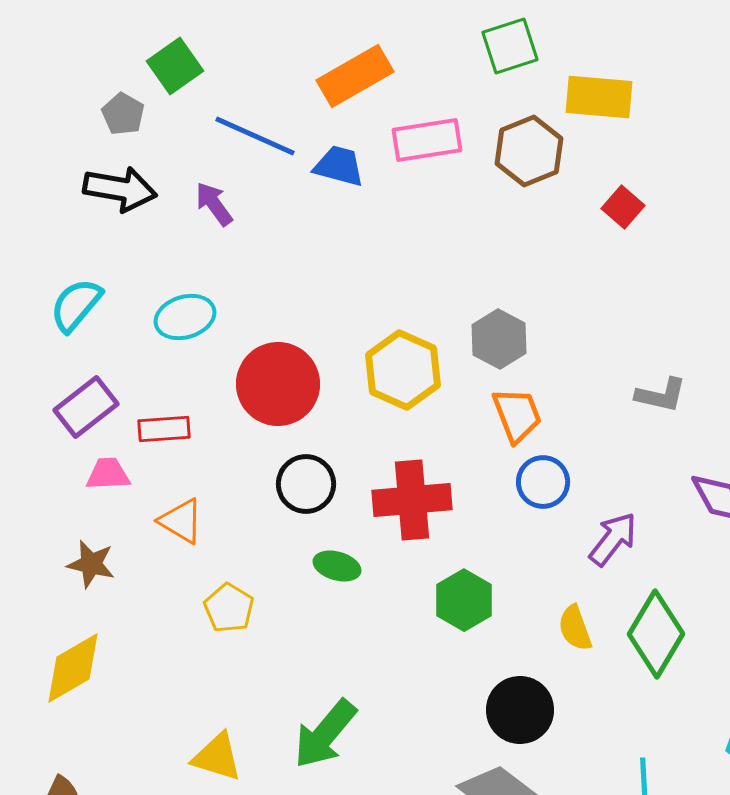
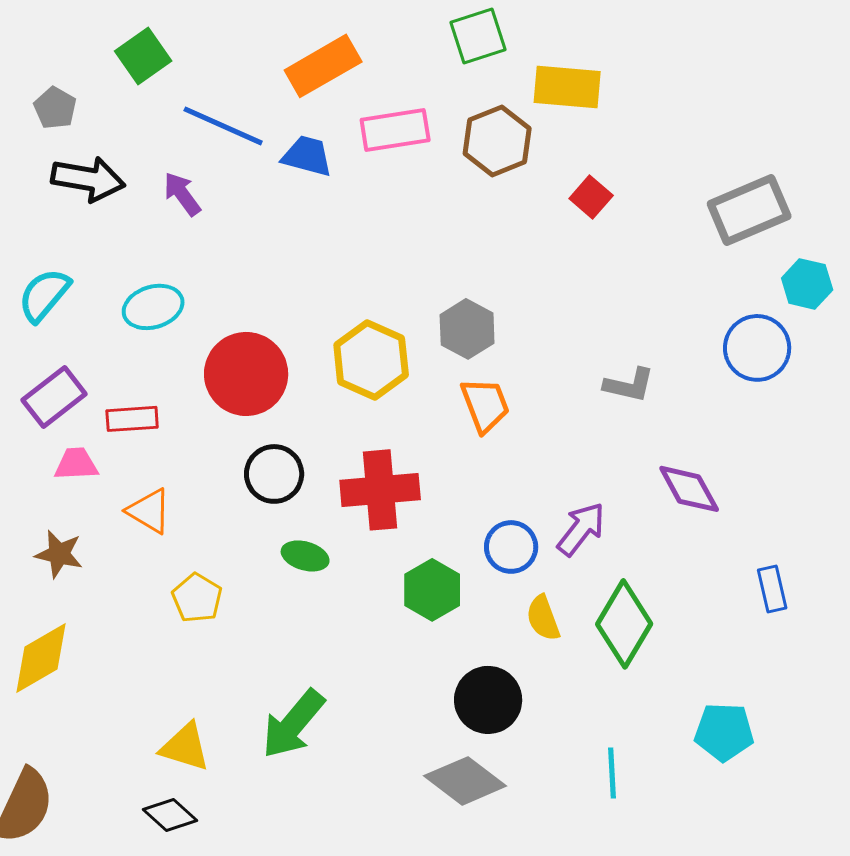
gray pentagon: (123, 114) -> (55, 108), moved
blue circle: (543, 482) -> (511, 547), moved

